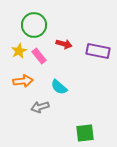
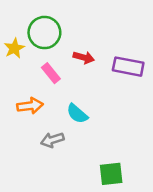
yellow star: (19, 51) -> (14, 48), moved

